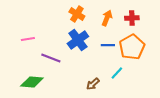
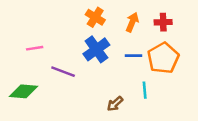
cyan line: (117, 73) -> (145, 90), turned -48
green diamond: (32, 82) -> (23, 91), moved

